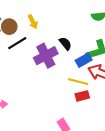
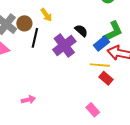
black line: (17, 43) -> (35, 38), turned -36
red rectangle: (82, 96) -> (106, 78), turned 64

